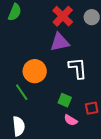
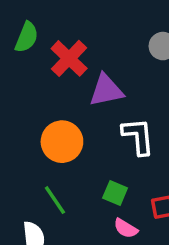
red cross: (63, 16) -> (69, 58), moved
green line: (22, 92) -> (55, 200), moved

